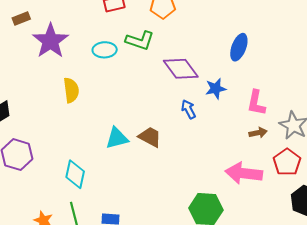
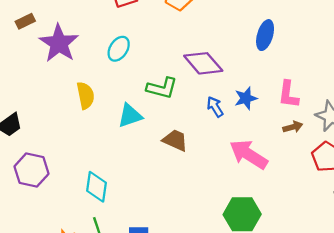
green L-shape: (140, 40) -> (162, 88), moved
cyan ellipse: (105, 50) -> (119, 49), turned -50
blue star: (216, 89) -> (246, 98), moved
cyan triangle: (117, 138) -> (130, 116), moved
pink arrow: (244, 173) -> (249, 154), moved, turned 30

